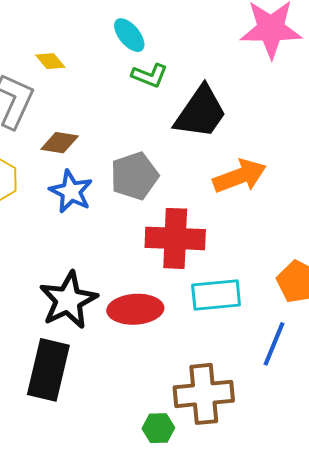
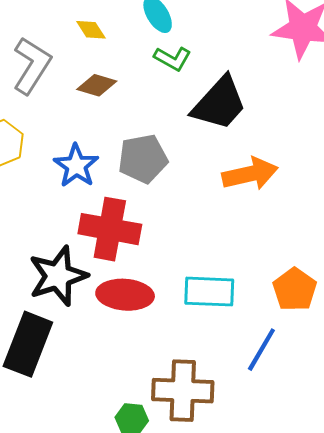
yellow diamond: (50, 61) -> (91, 30), moved
brown diamond: (60, 143) -> (97, 85), moved
red cross: (175, 238) -> (110, 229), moved

